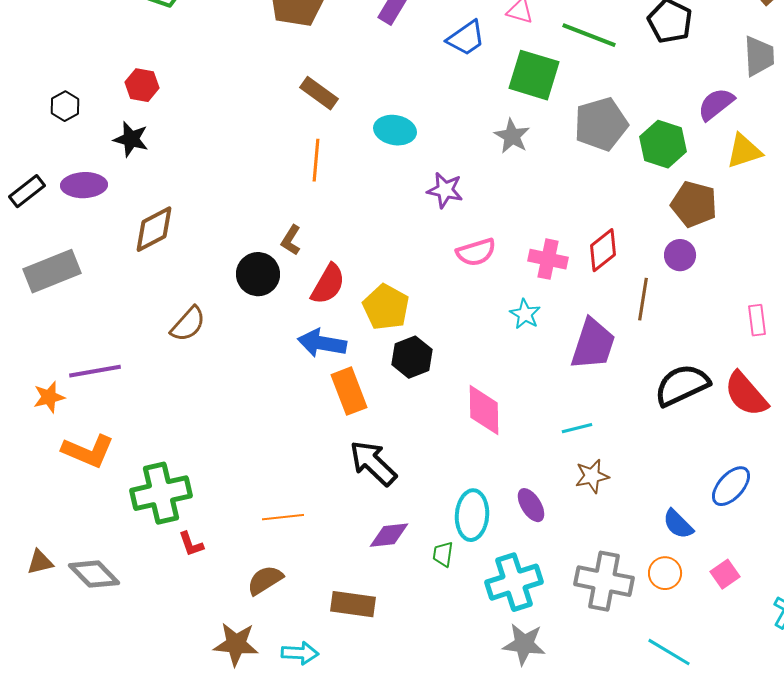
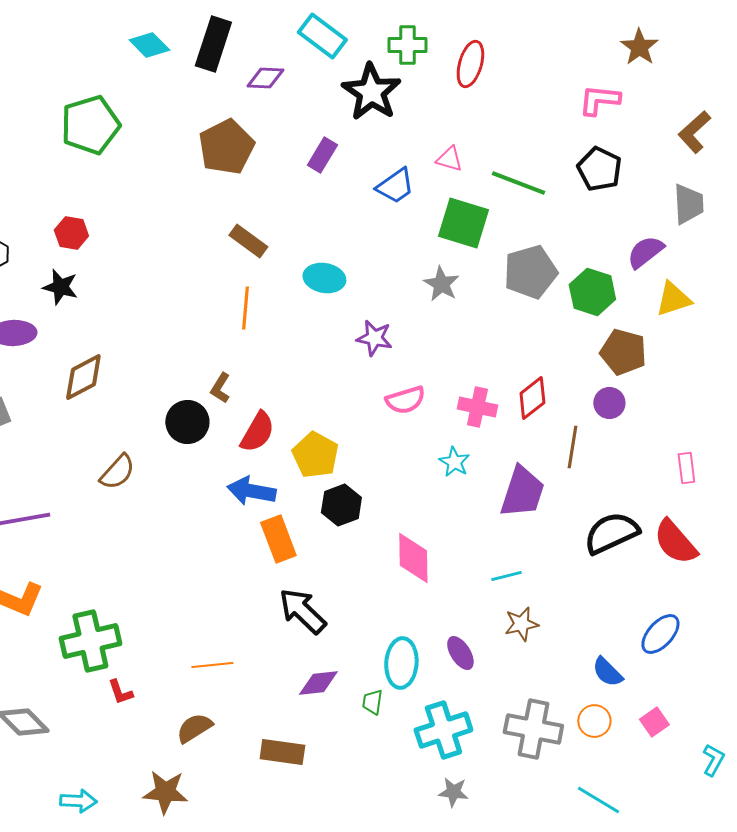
gray star: (524, 644) -> (453, 792), size x0.7
cyan arrow: (300, 653) -> (78, 801), moved

